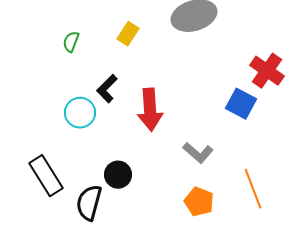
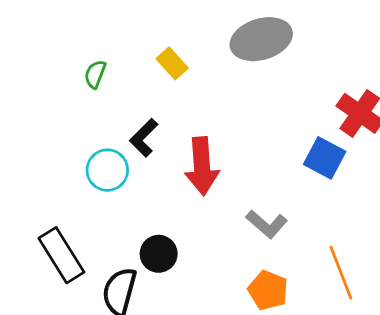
yellow rectangle: (128, 34) -> (172, 63), turned -75

